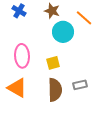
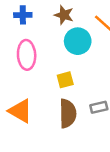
blue cross: (19, 11) -> (23, 15), turned -32
pink ellipse: (22, 56) -> (27, 55), moved

